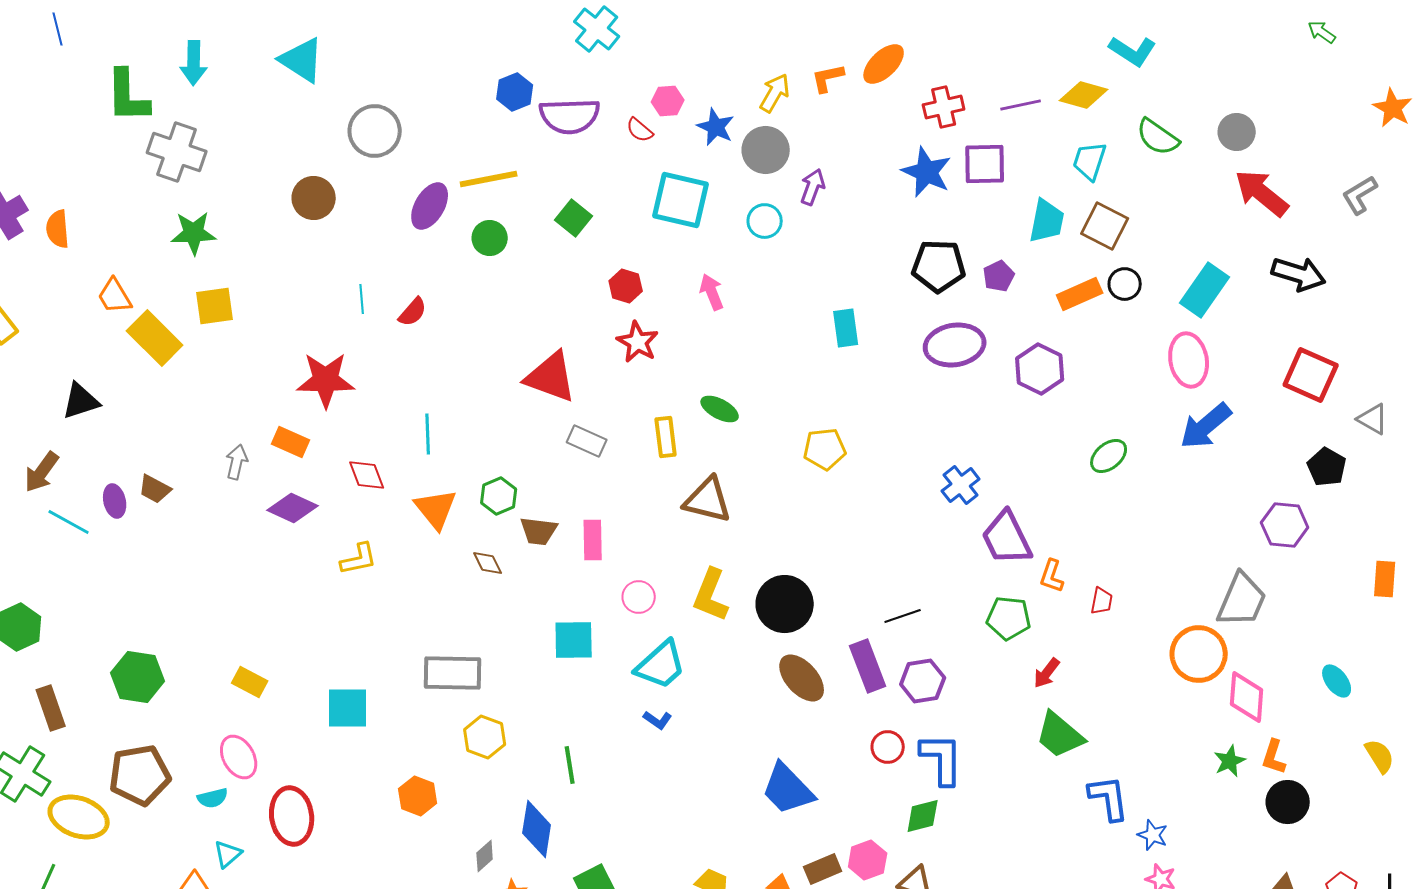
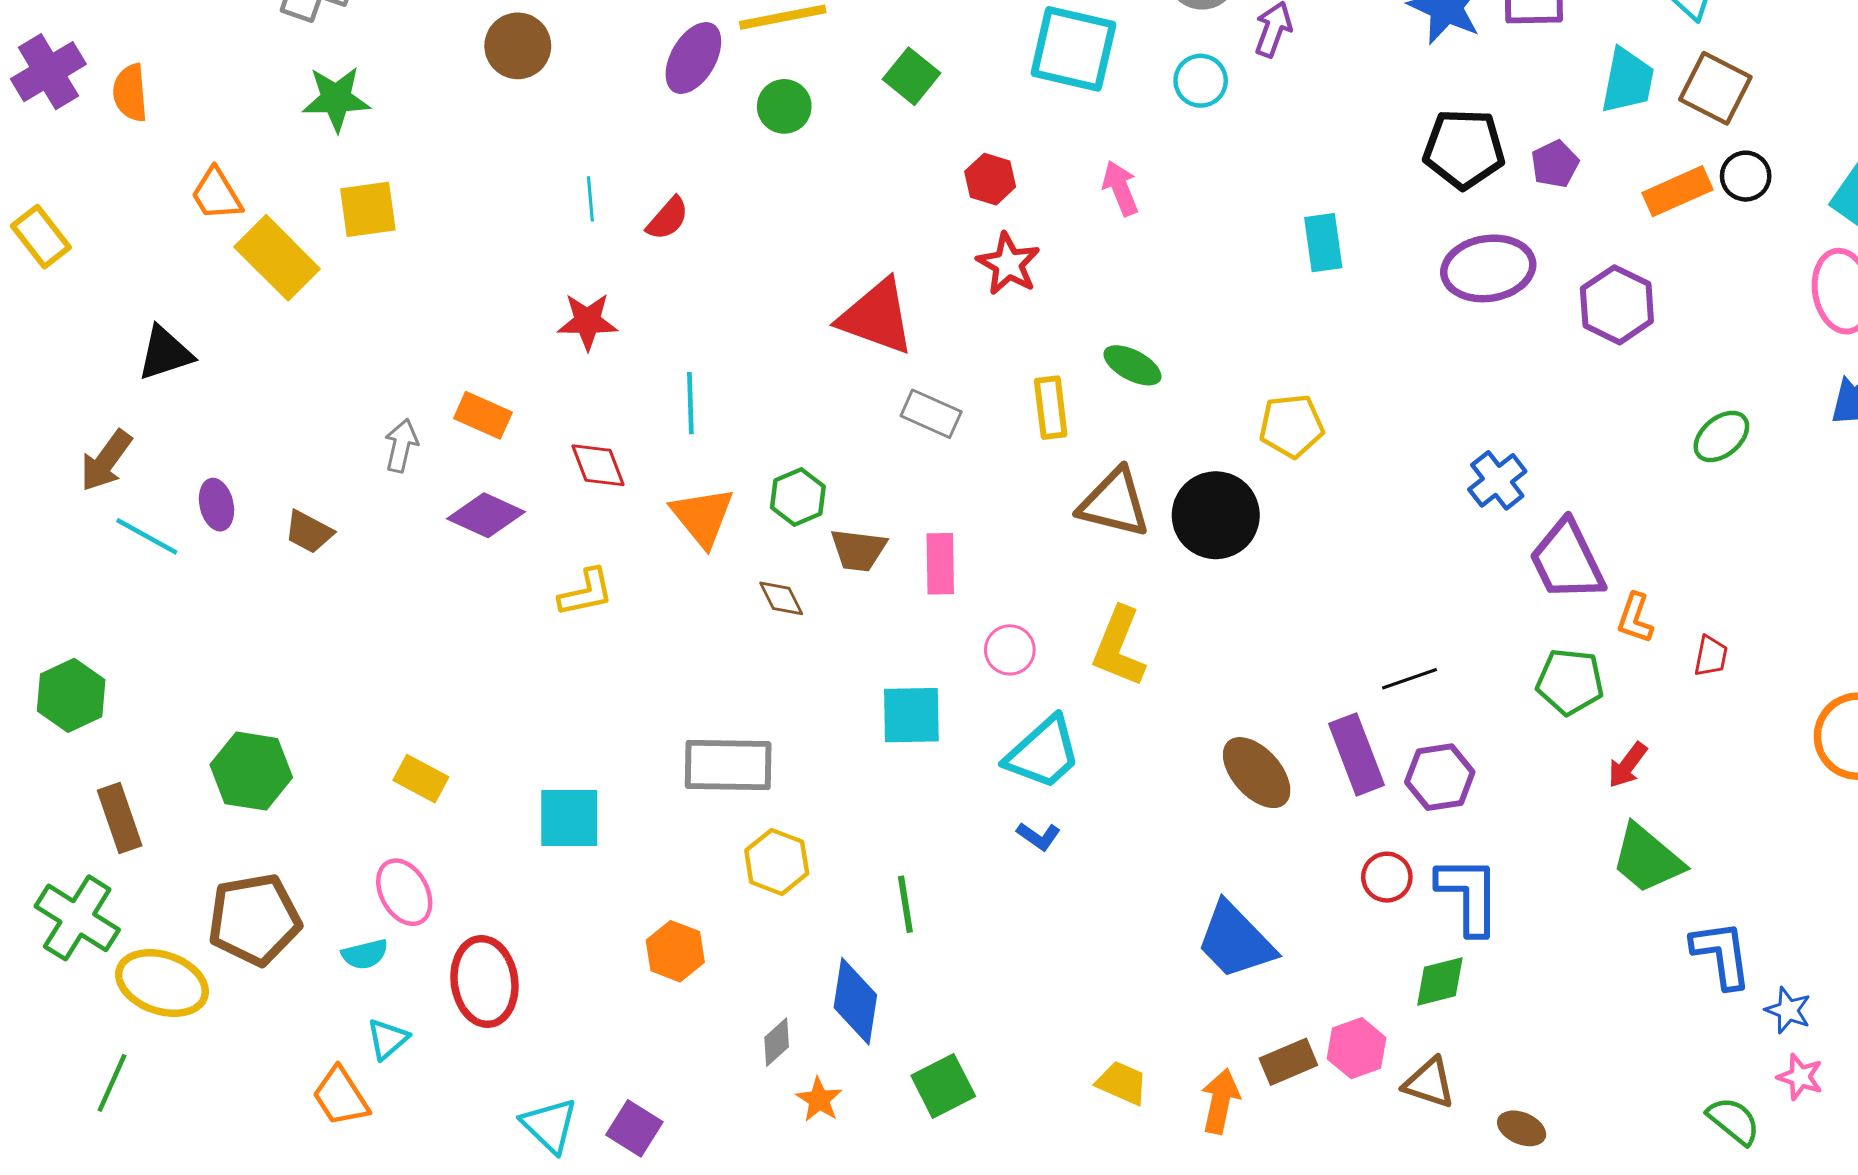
red star: (326, 380) -> (587, 321), moved, size x0.7
brown trapezoid: (155, 489) -> (309, 532), moved
black circle: (785, 604) -> (1216, 515), moved

